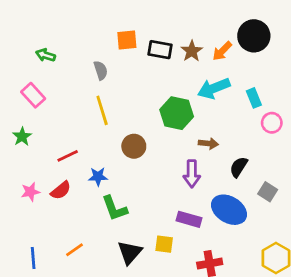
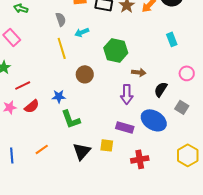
cyan arrow: (214, 88) -> (82, 32), moved, size x0.6
pink circle: (272, 123) -> (187, 73), moved
red line: (68, 156) -> (23, 85), moved

